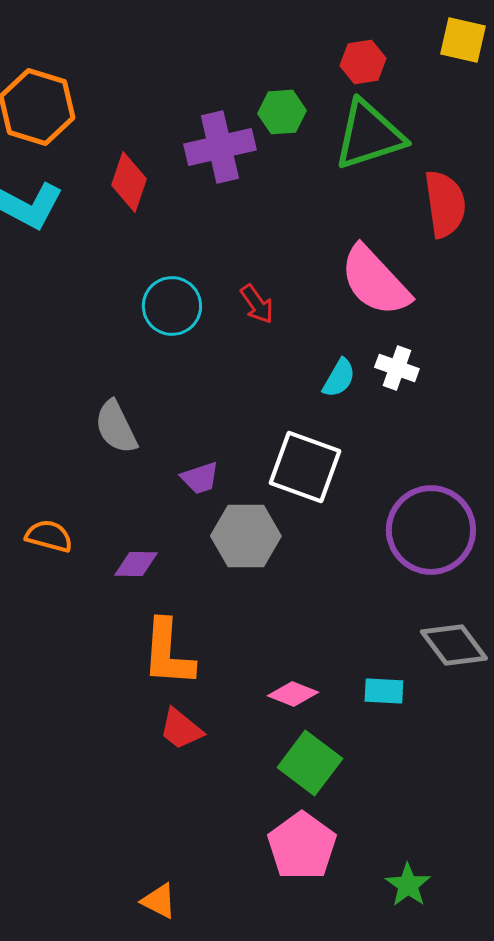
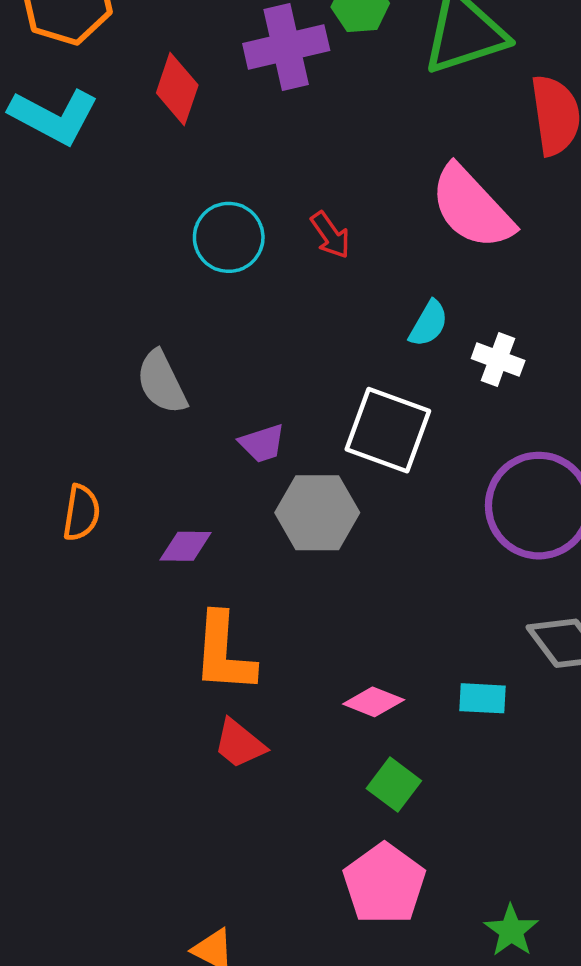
white cross: (397, 368) -> (498, 359), moved
orange semicircle: (49, 536) -> (81, 513), turned 84
green square: (310, 763) -> (394, 785), size x0.7

